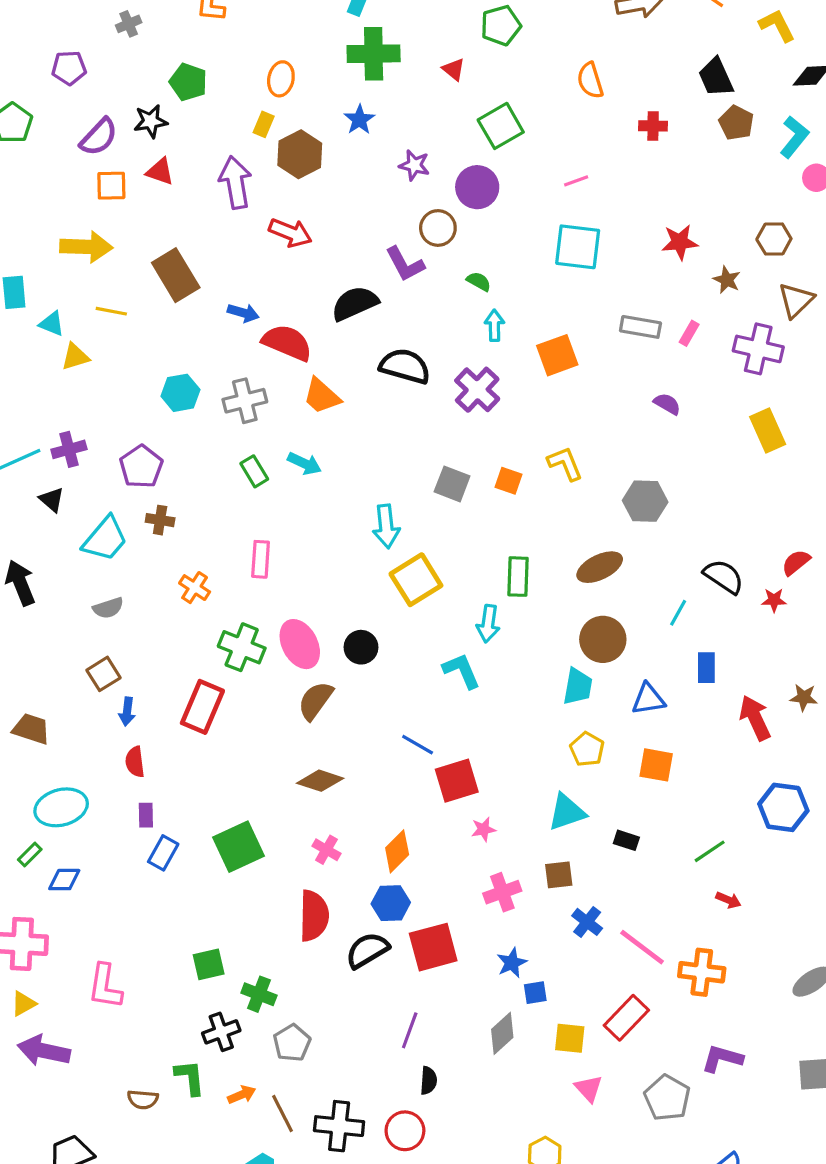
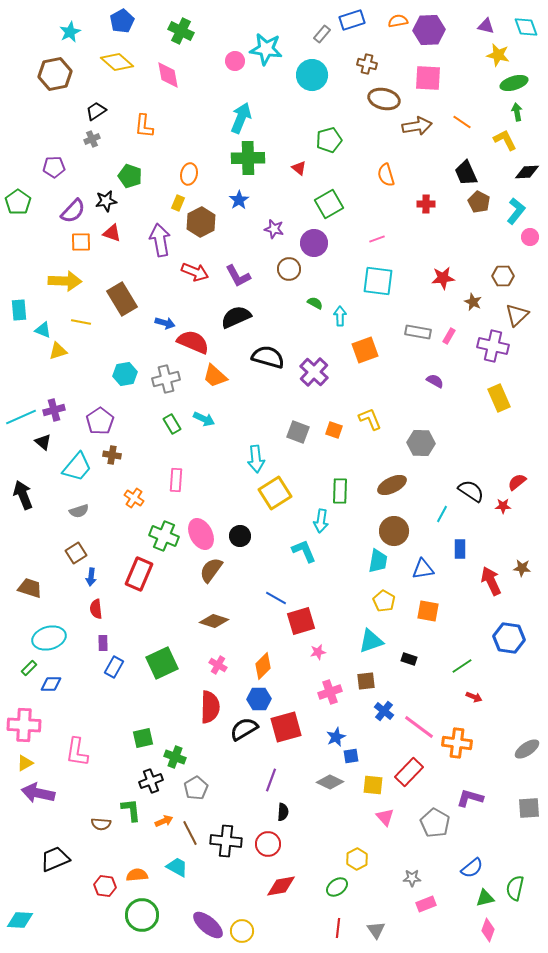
purple L-shape: (405, 264) -> (238, 276), moved
cyan arrow: (494, 325) -> (340, 316), moved
gray diamond: (502, 1033) -> (330, 782), turned 68

